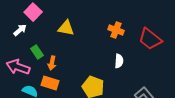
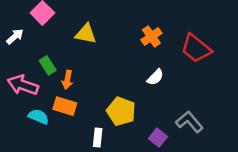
white arrow: (20, 30) -> (15, 37), moved
orange cross: (116, 30) -> (151, 37), turned 35
white semicircle: (119, 61) -> (155, 77), turned 40

